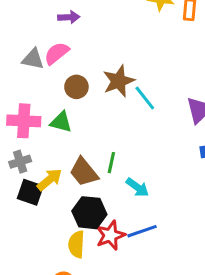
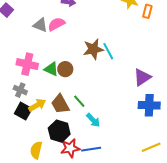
brown circle: (76, 87) -> (65, 69), moved
cyan line: (145, 98) -> (108, 51), moved
gray cross: (20, 162) -> (20, 90), turned 32
green line: (111, 163) -> (79, 101), turned -64
yellow semicircle: (76, 244) -> (36, 150), moved

